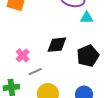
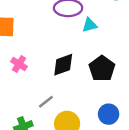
pink cross: (23, 55) -> (19, 64), moved

